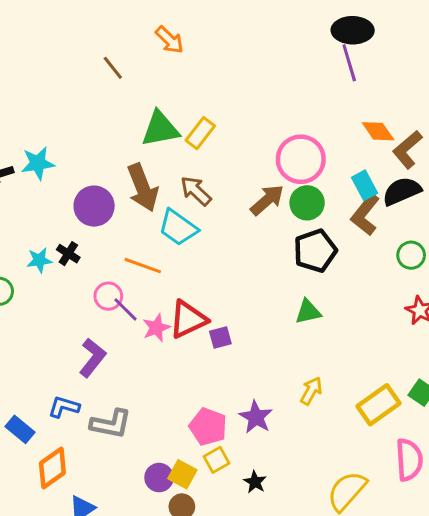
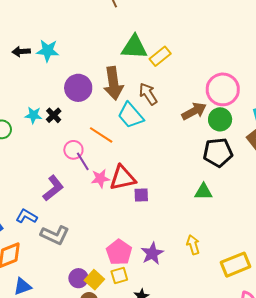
yellow arrow: (311, 391) -> (193, 245), turned -60

